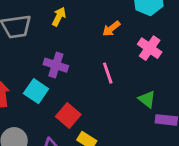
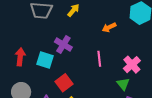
pink cross: (150, 48) -> (132, 65), moved
cyan square: (36, 91) -> (45, 60), turned -30

